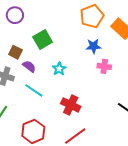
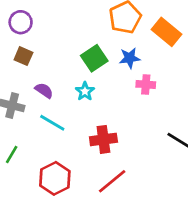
green square: (43, 40) -> (94, 58), moved
brown square: (15, 52) -> (23, 56), moved
red cross: (71, 105) -> (103, 139), turned -30

